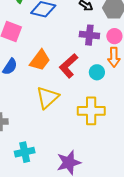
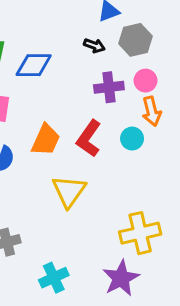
yellow cross: (91, 111) -> (140, 233), moved

